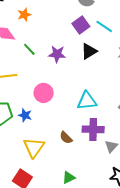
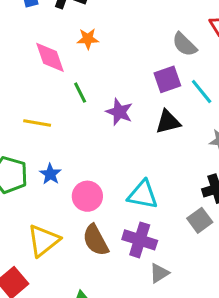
pink circle: (44, 93) -> (87, 196), moved
blue star: (25, 115) -> (50, 174), moved
brown semicircle: (66, 138) -> (96, 240), size x1.5

